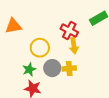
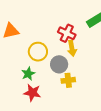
gray circle: (52, 68) -> (59, 64), moved
yellow cross: (69, 68) -> (68, 80), moved

